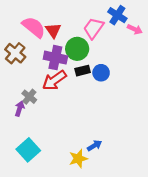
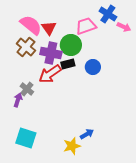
pink trapezoid: (93, 28) -> (86, 26), turned 35
brown cross: (15, 53) -> (26, 47), moved
black rectangle: (83, 71) -> (68, 64), moved
cyan square: (28, 150) -> (26, 138), turned -30

